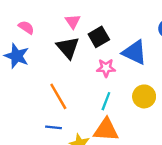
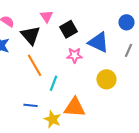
black triangle: (68, 48) -> (30, 35), moved
orange line: (58, 96) -> (34, 65), moved
cyan line: (106, 101) -> (53, 83), moved

